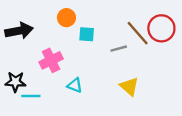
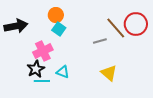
cyan square: (87, 34) -> (59, 29), moved, turned 32
black star: (15, 82) -> (36, 69), moved, turned -30
cyan line: (31, 96) -> (42, 81), moved

